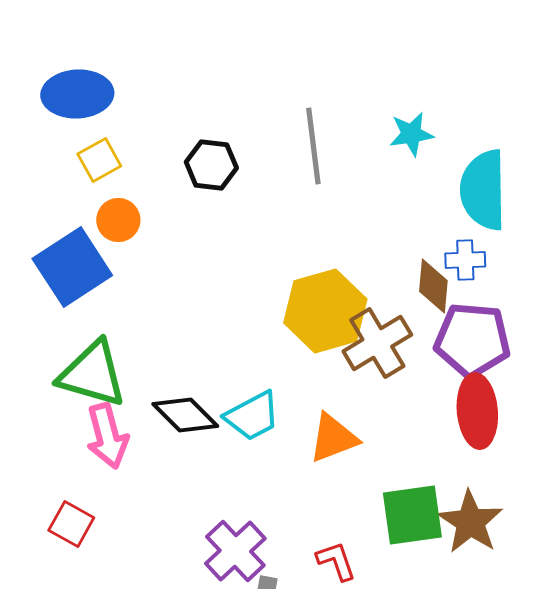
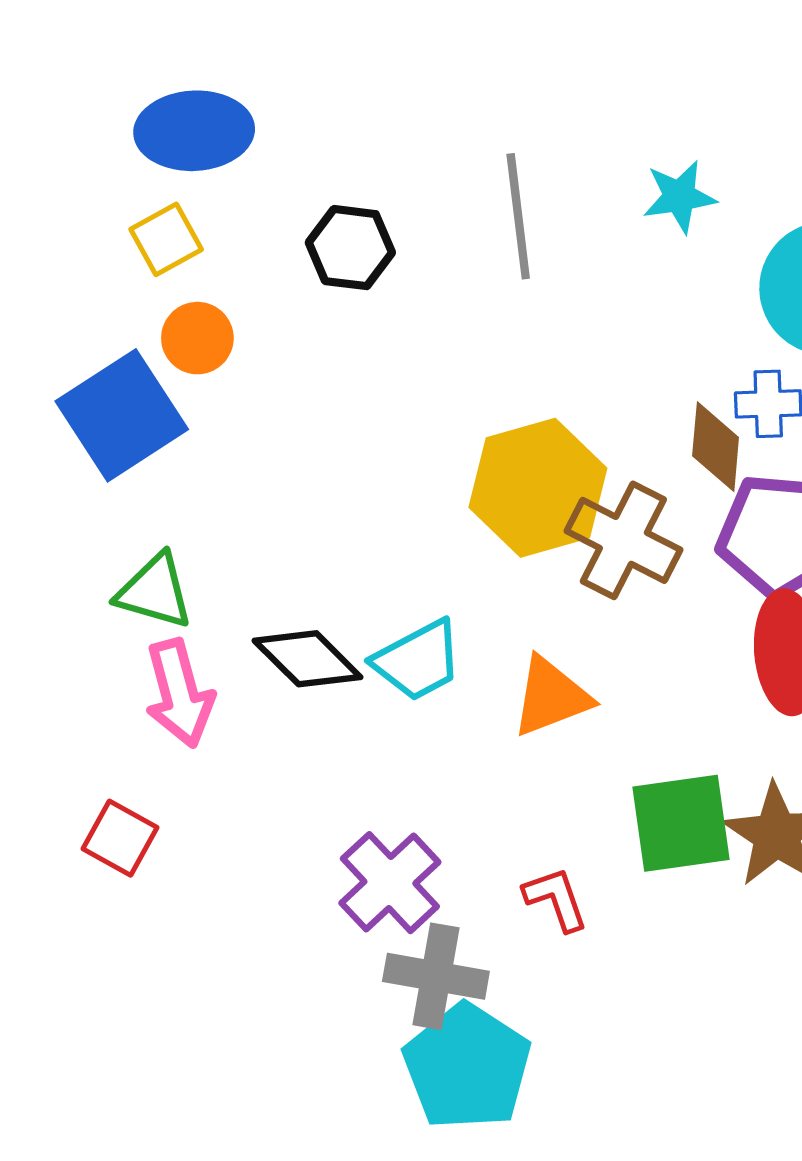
blue ellipse: (77, 94) -> (194, 131), moved
brown cross: (377, 343) -> (623, 540), turned -32
green triangle: (92, 374) -> (155, 591), size x0.7

